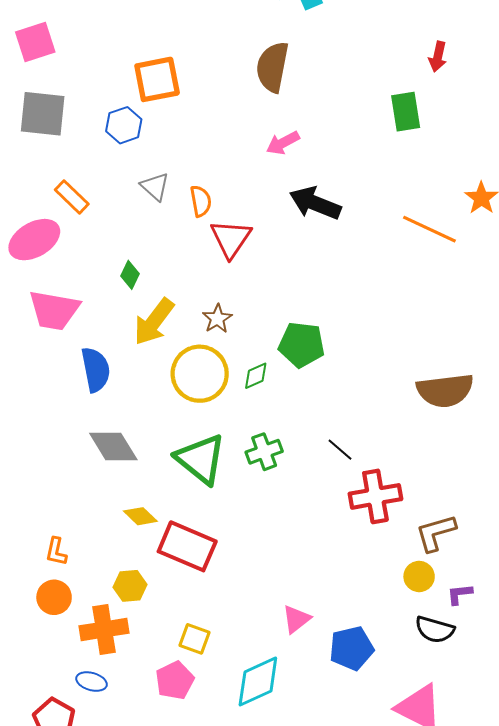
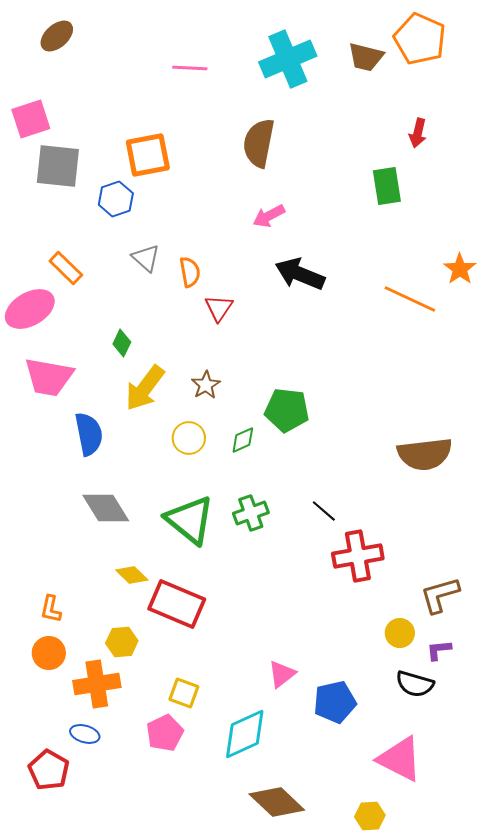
gray square: (43, 114) -> (58, 166), moved
red triangle: (231, 239) -> (219, 308), size x0.7
yellow circle: (200, 374) -> (189, 438), size x0.6
brown L-shape: (436, 533) -> (440, 595), moved

